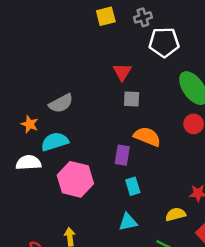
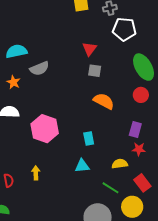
cyan semicircle: (55, 142) -> (16, 51), moved
purple rectangle: (122, 155) -> (135, 130), moved

